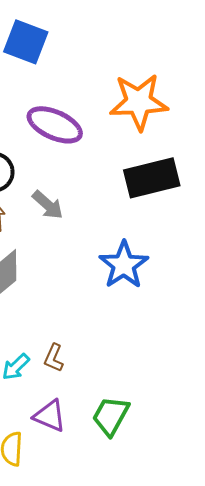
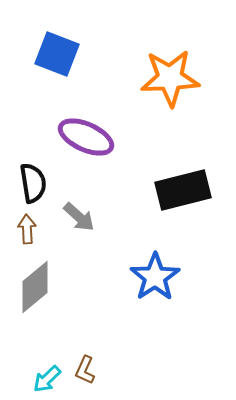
orange star: (139, 102) -> (170, 78), moved

